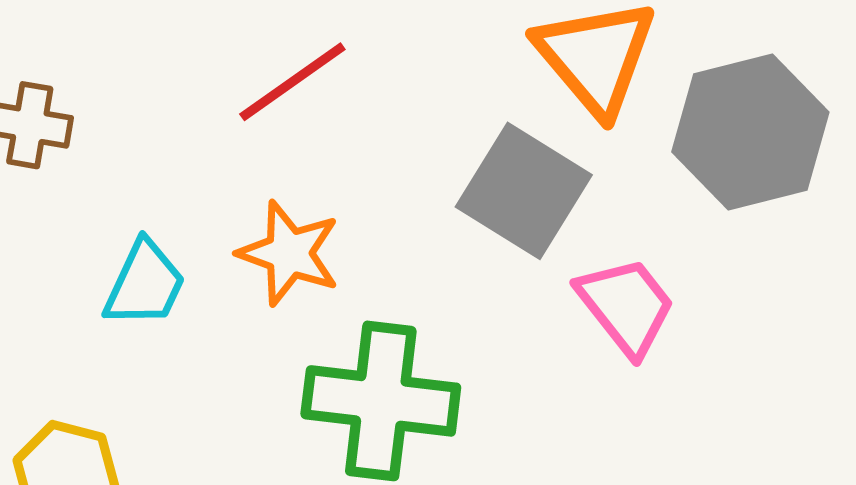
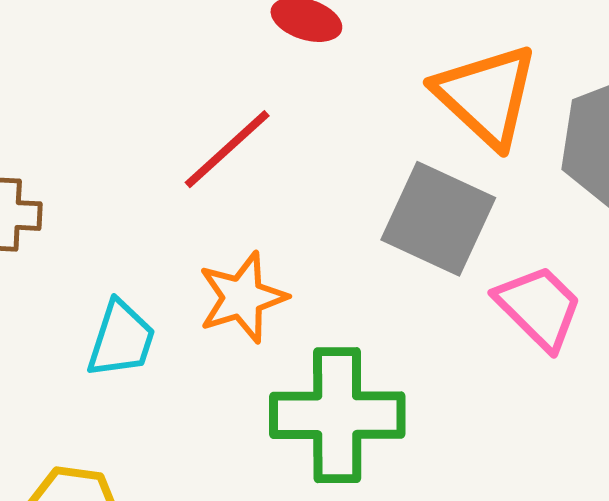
orange star: (289, 253) -> (242, 297), turned -30

